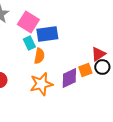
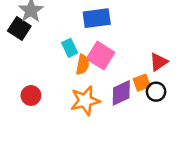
pink square: (28, 22) -> (101, 56), moved
blue rectangle: (47, 34) -> (97, 18), moved
black circle: (102, 67) -> (156, 92), moved

